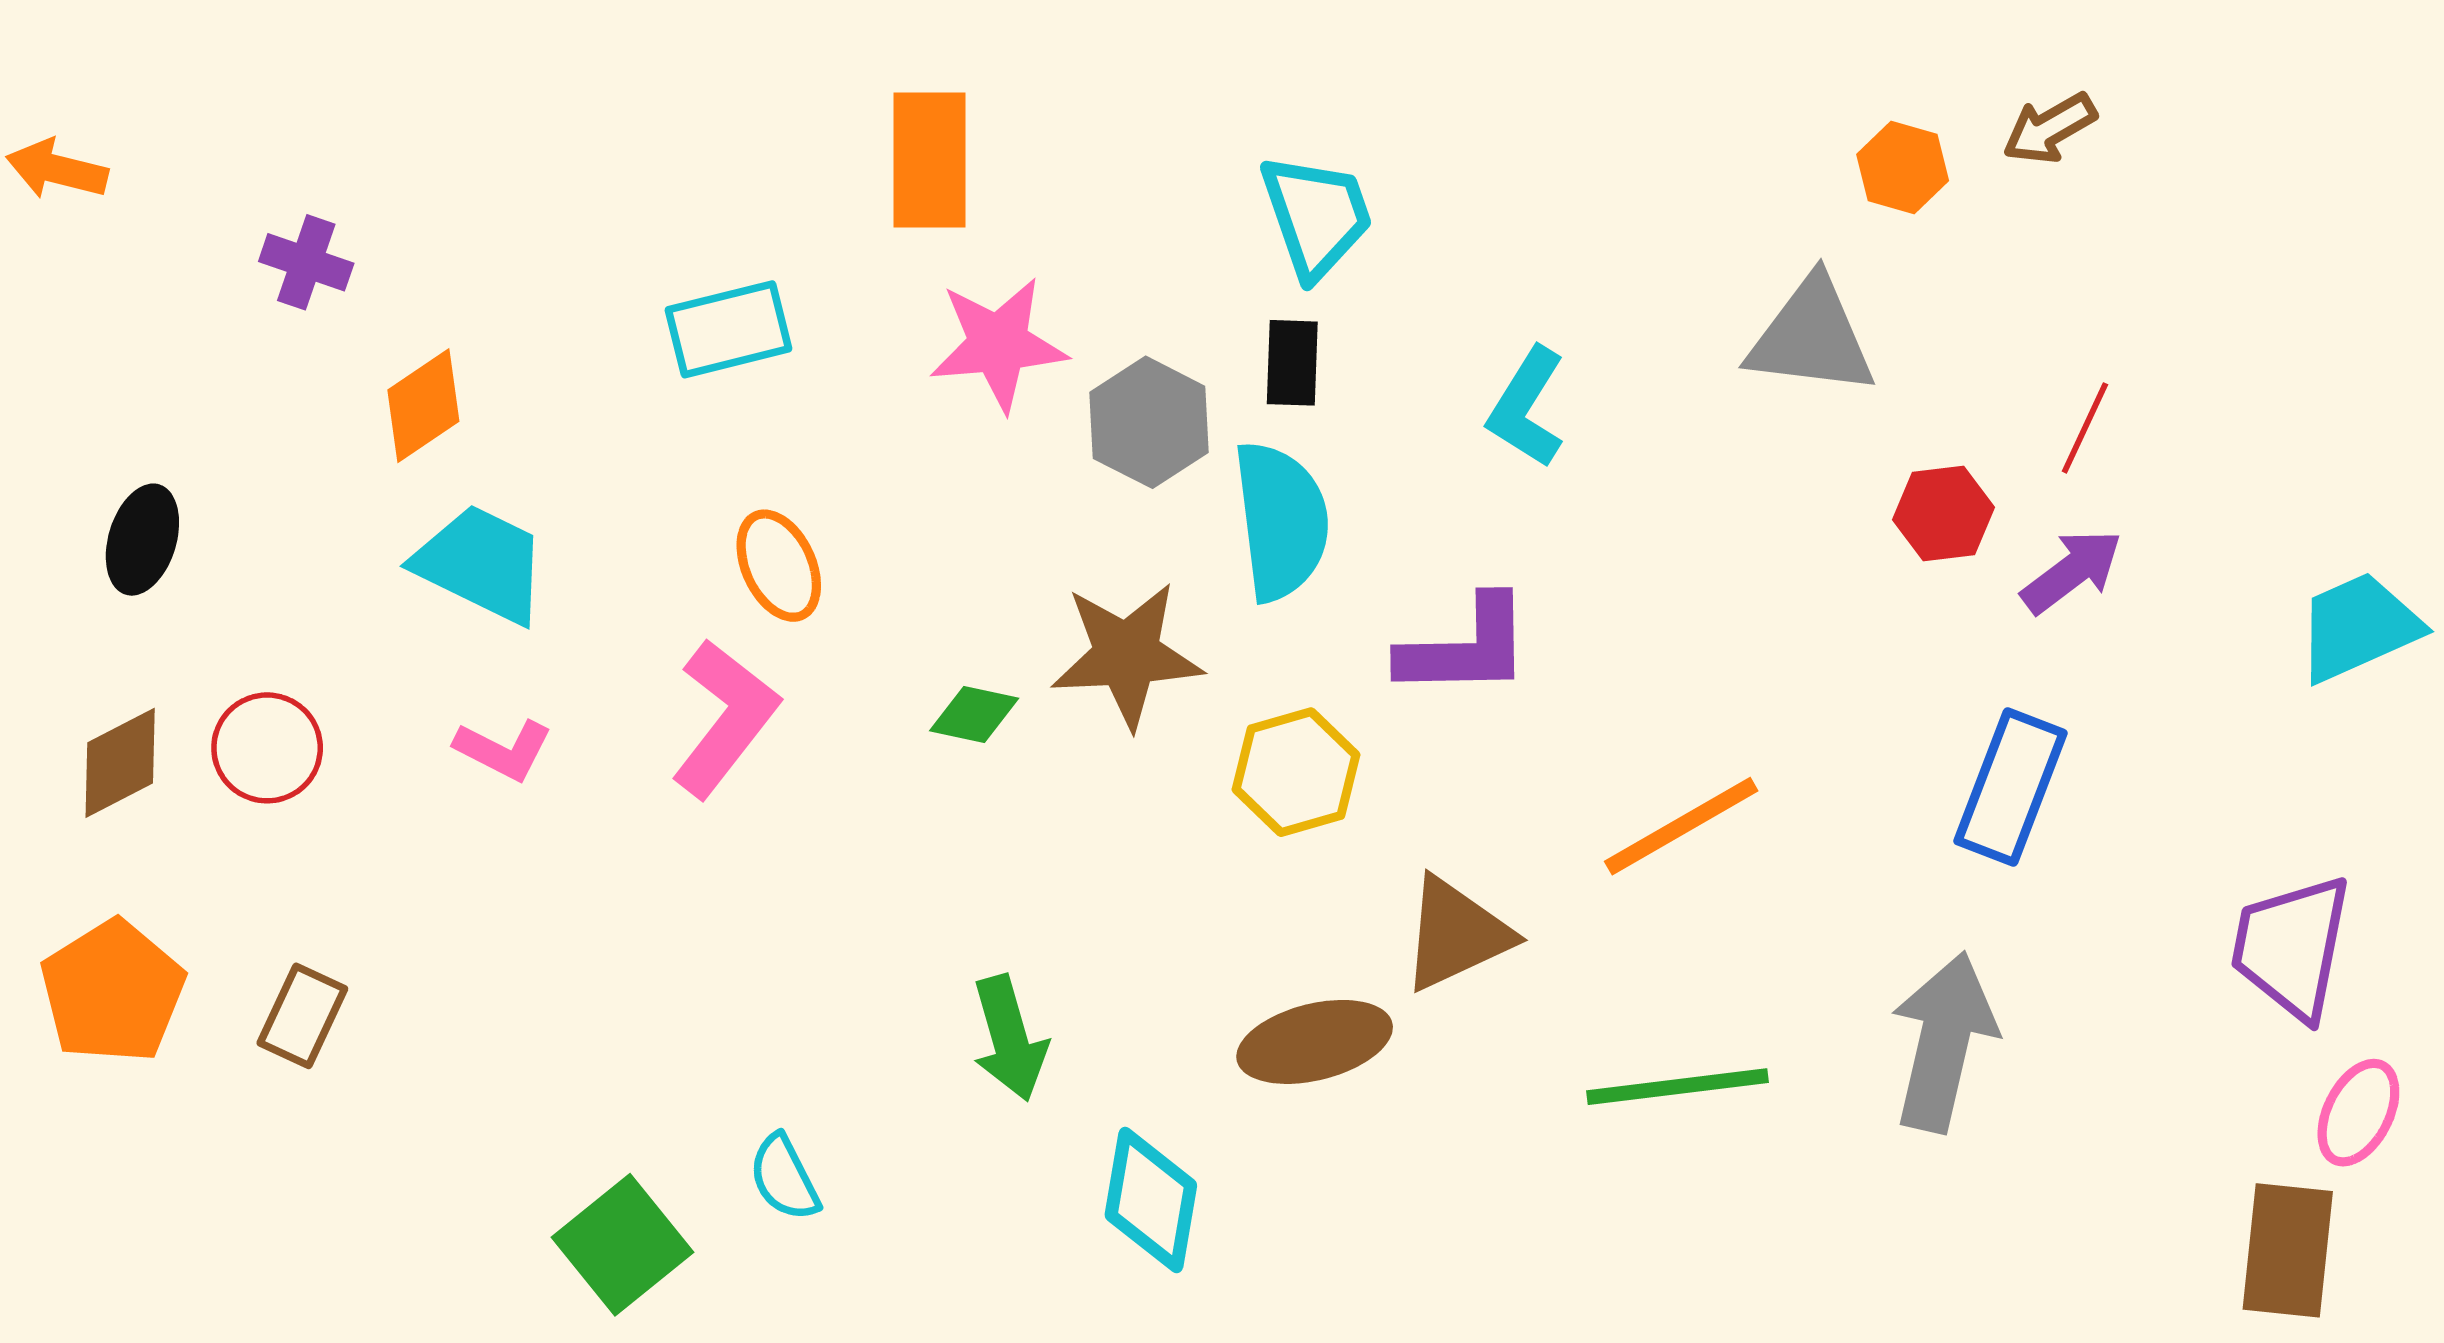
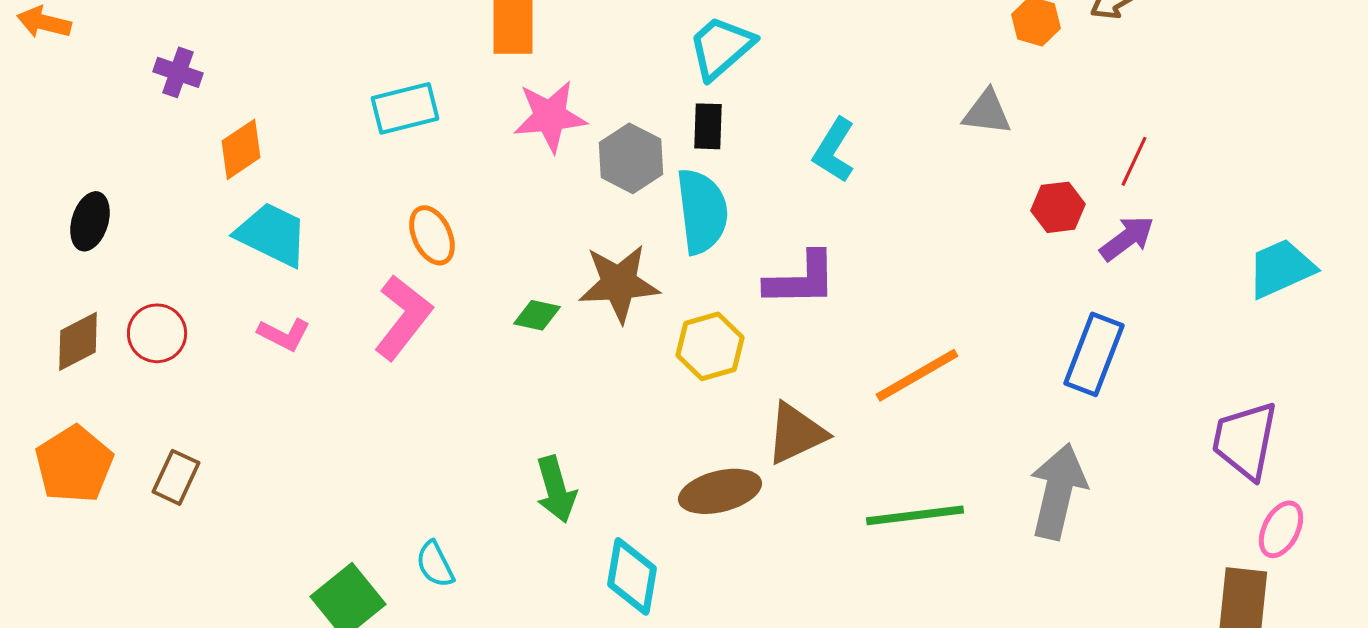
cyan trapezoid: (1316, 216) -> (721, 47), turned -112
gray triangle: (1811, 337) -> (987, 112), size x0.7

